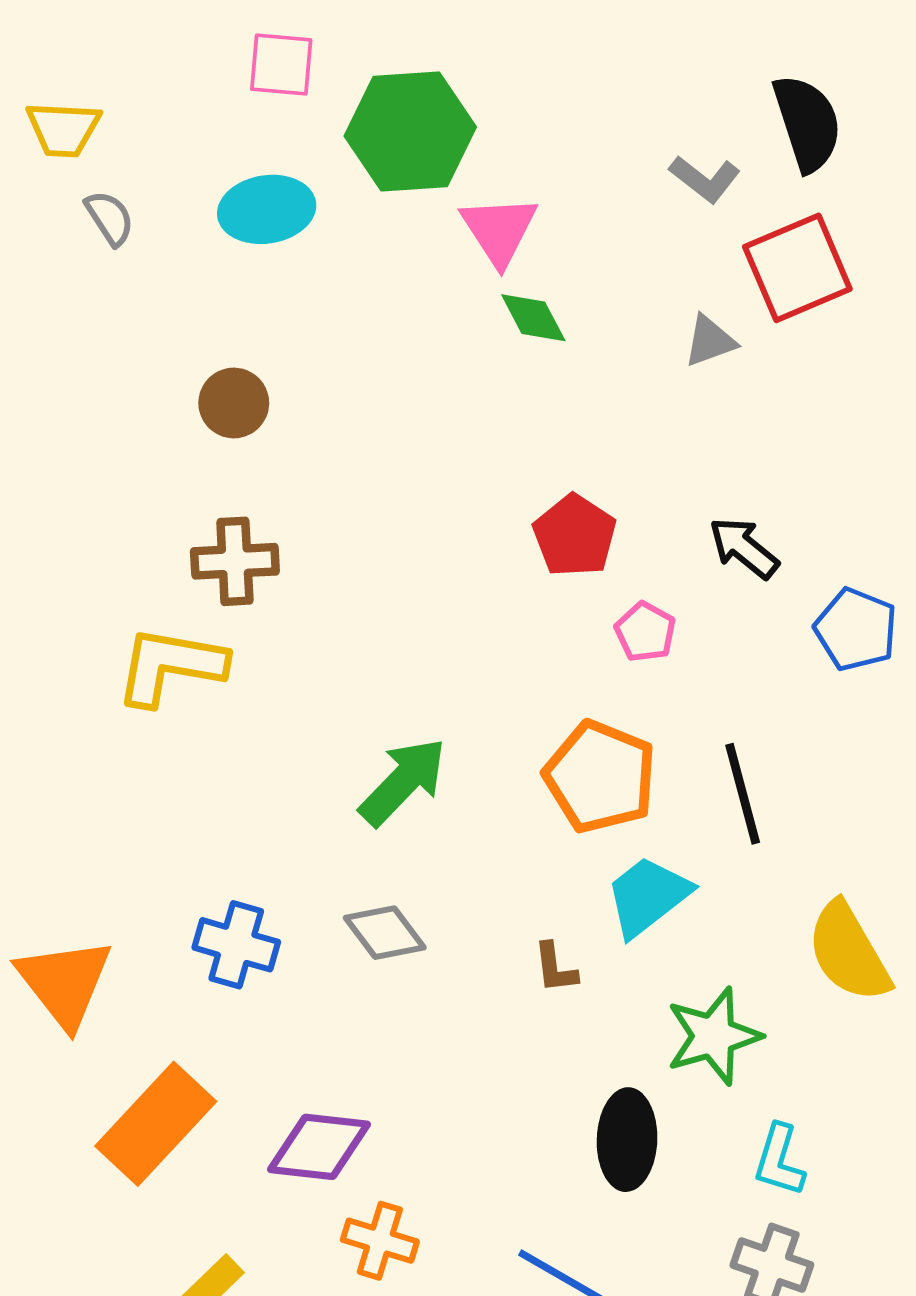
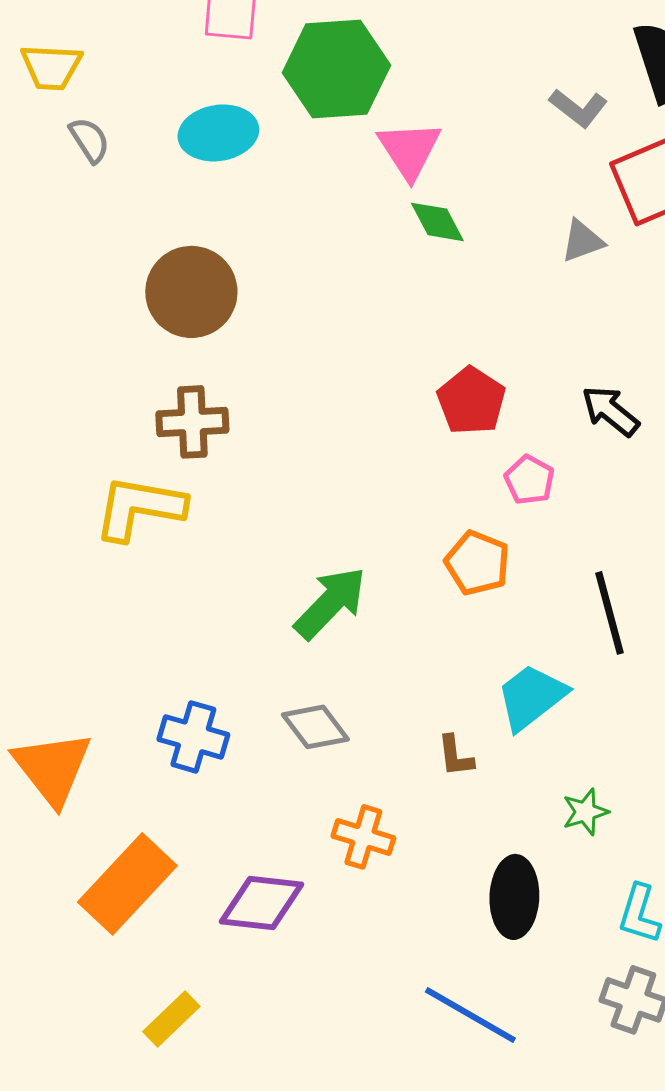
brown circle: (234, 403) -> (191, 292), size x1.6
orange pentagon: (600, 777) -> (477, 563), moved, size x0.7
green star: (713, 1036) -> (585, 812), size x0.6
orange cross: (380, 1241) -> (363, 837), moved

